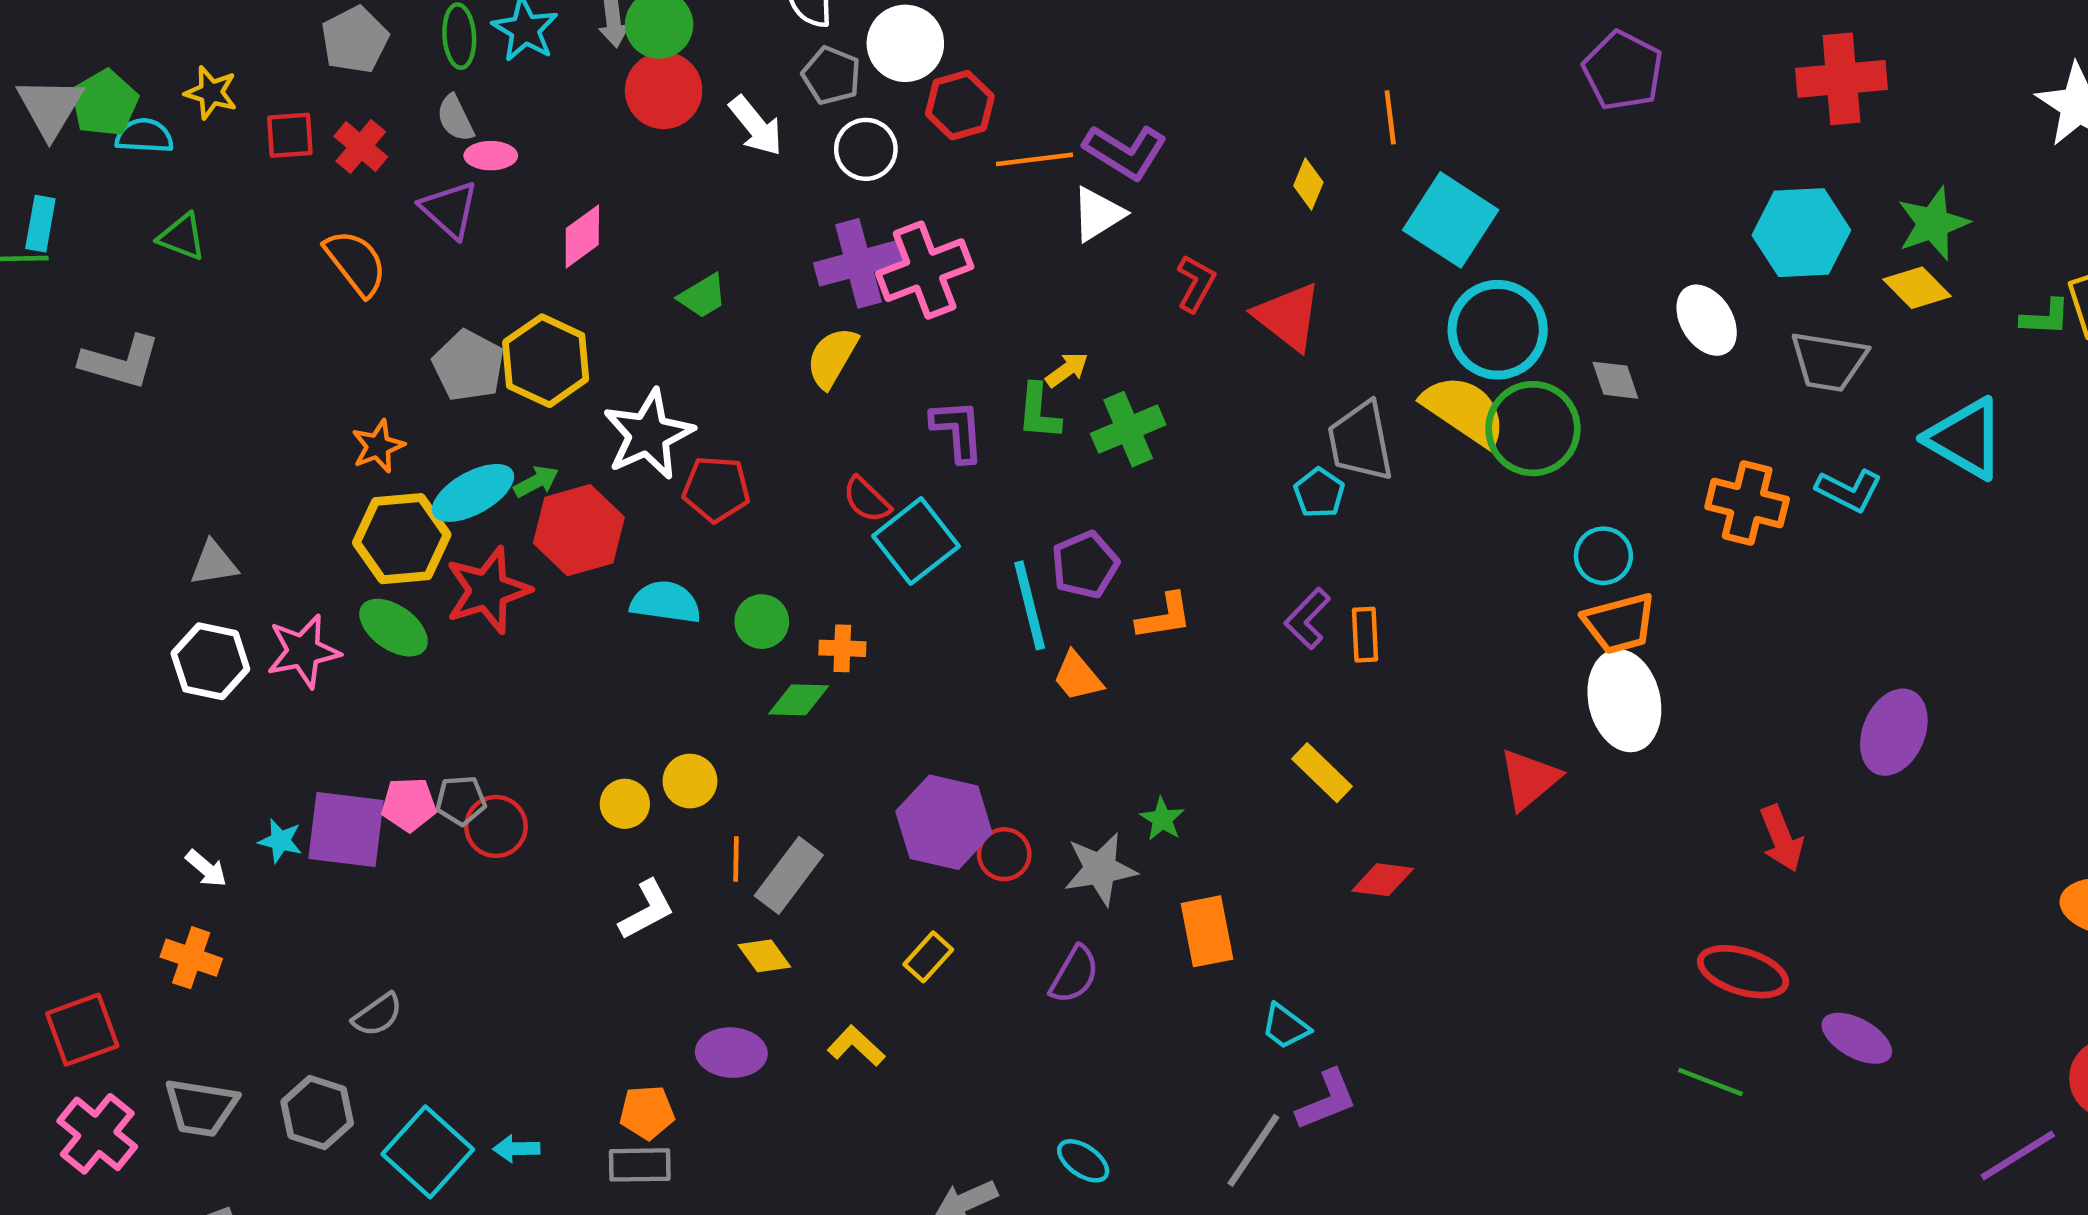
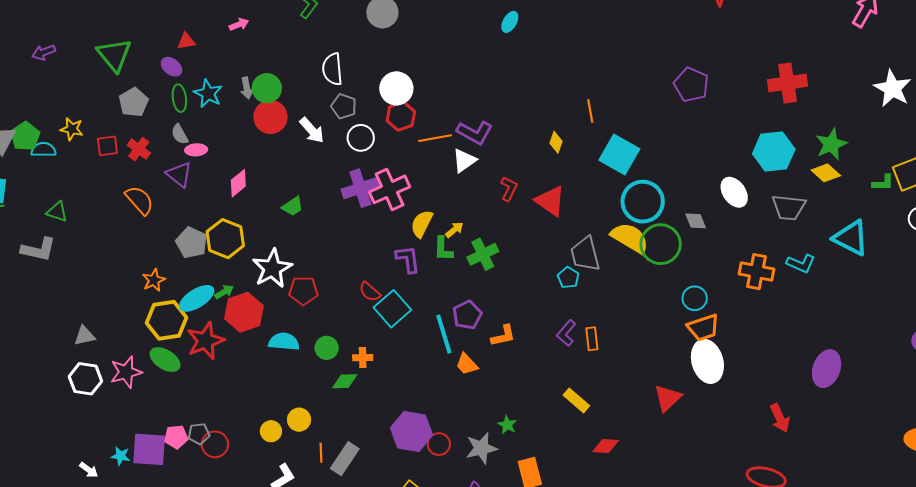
white circle: (905, 43) -> (396, 88), moved
green triangle: (182, 237) -> (57, 212), moved
yellow semicircle: (832, 358) -> (422, 224), moved

